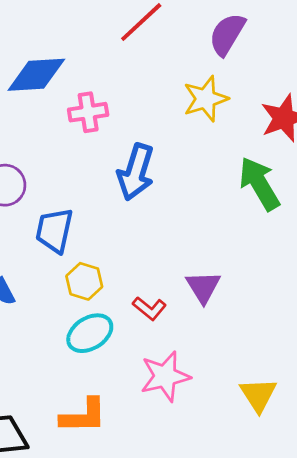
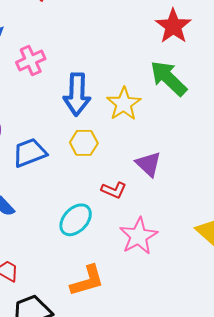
yellow star: (206, 99) -> (124, 104), moved
blue trapezoid: (54, 230) -> (30, 153), turned 72
yellow hexagon: (84, 281) -> (84, 143), moved

